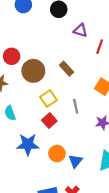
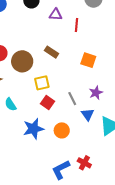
yellow square: (48, 99) -> (42, 83), turned 35
gray line: (76, 106) -> (72, 99), moved
blue triangle: (75, 161) -> (88, 114), moved

